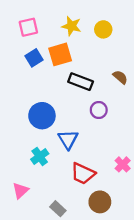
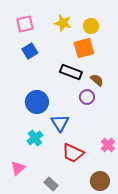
orange square: (60, 54) -> (84, 48), moved
brown semicircle: (120, 77) -> (97, 80), moved
brown circle: (100, 202) -> (100, 181), moved

